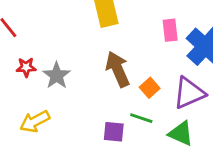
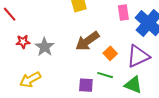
brown arrow: (118, 69) -> (87, 41), turned -100

